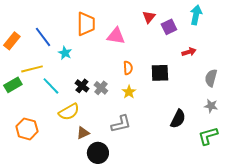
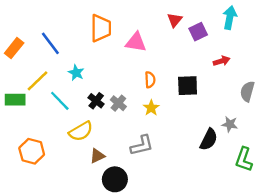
cyan star: (65, 53) -> (76, 73), moved
yellow line: (32, 69) -> (38, 81), turned -30
green rectangle: (13, 85) -> (15, 100), turned 30
gray star: (211, 106) -> (230, 124), moved
green L-shape: (208, 136) -> (244, 159), turned -55

